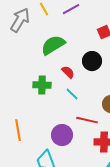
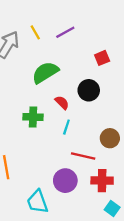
cyan line: (72, 94) -> (66, 127), turned 64
purple circle: (62, 135) -> (65, 181), moved

